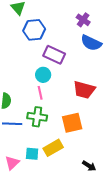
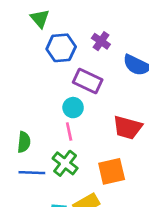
purple cross: (83, 20) -> (101, 41), moved
green cross: (37, 117) -> (65, 163), turned 30

